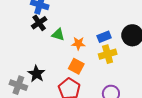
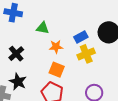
black cross: (39, 23) -> (16, 54), moved
green triangle: (58, 35) -> (43, 28), moved

